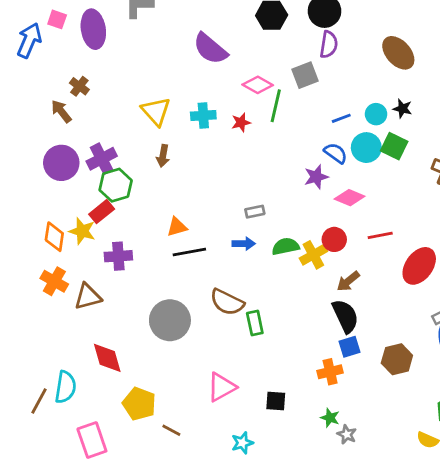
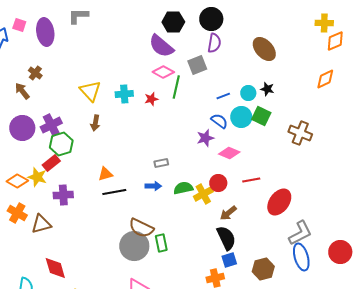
purple semicircle: (210, 49) -> (161, 46), moved
orange diamond: (54, 237) -> (17, 181), turned -70
gray circle: (170, 320) -> (134, 246), moved

